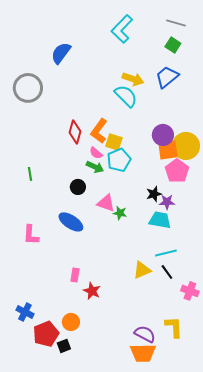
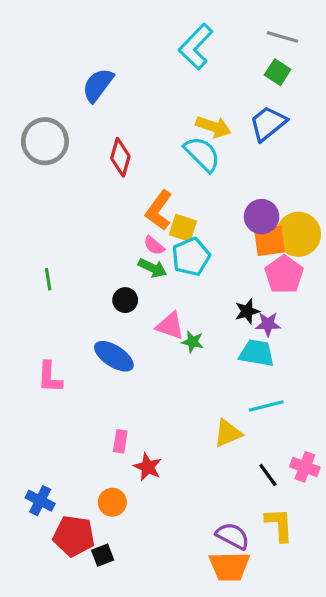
red diamond: (75, 132) -> (120, 157), moved
black line: (167, 272) -> (268, 475), moved
orange circle: (71, 322) -> (112, 502), moved
red pentagon: (46, 334) -> (74, 536), turned 30

